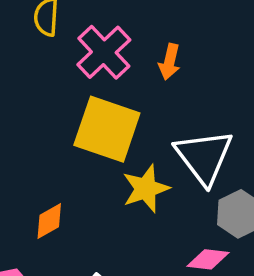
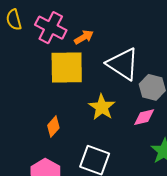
orange arrow: (169, 62) -> (84, 37), moved, turned -114
yellow star: (146, 189) -> (102, 107), moved

